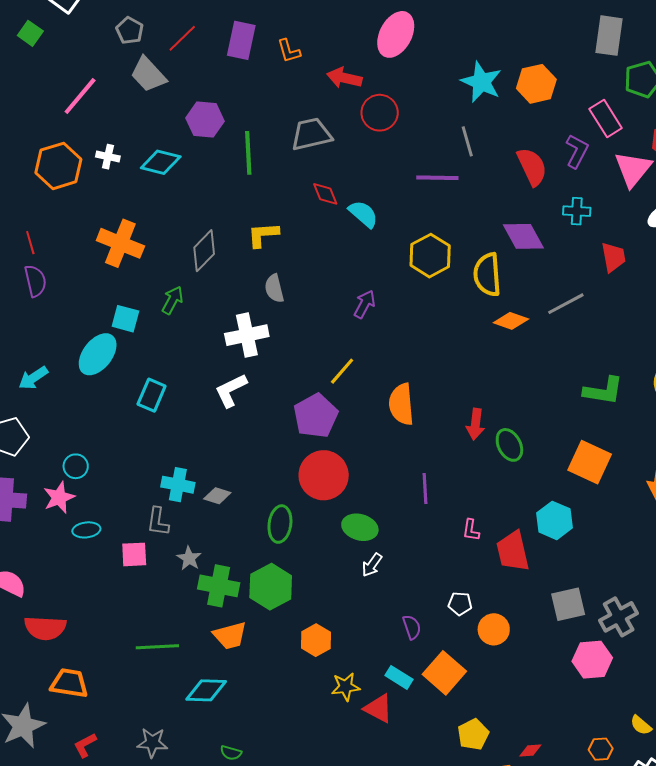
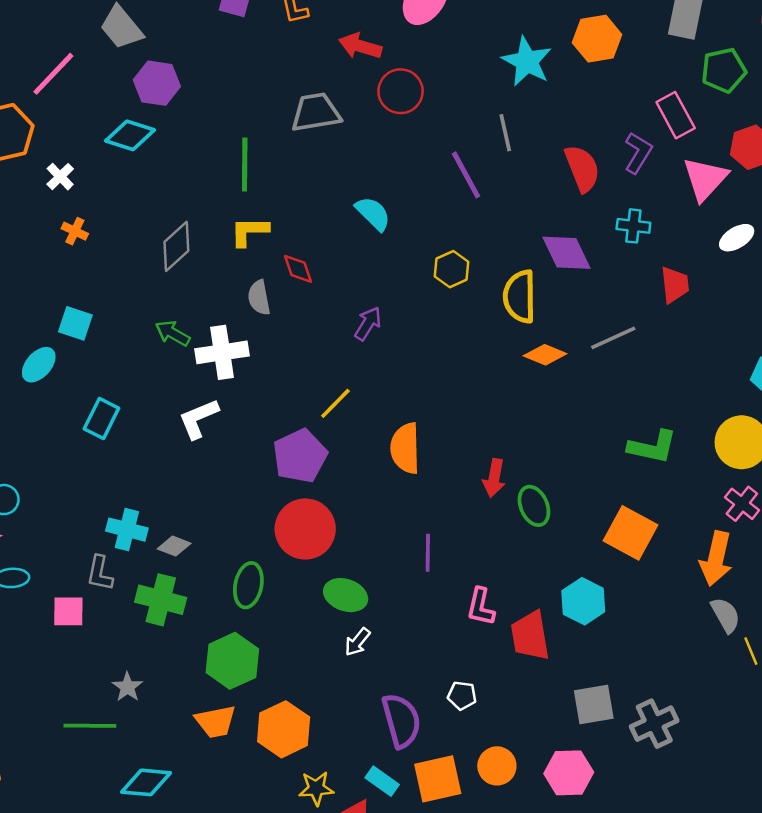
orange hexagon: (536, 84) -> (597, 39), moved
pink line: (80, 96) -> (53, 74), moved
purple hexagon: (205, 120) -> (157, 83), moved
green line: (248, 153) -> (245, 164), moved
white cross: (108, 157) -> (60, 177), moved, turned 30
purple line: (437, 178) -> (466, 175), turned 57
red diamond: (325, 194) -> (298, 269), moved
orange cross: (120, 243) -> (75, 231), size x0.5
yellow hexagon: (430, 256) -> (452, 269), size x0.7
green arrow: (173, 300) -> (173, 333), moved, turned -92
cyan ellipse: (98, 354) -> (39, 365), size x0.7
pink L-shape: (471, 530) -> (481, 607), size x1.4
gray star: (189, 558) -> (127, 687), moved
green cross: (219, 586) -> (161, 600), moved
purple semicircle: (412, 627) -> (401, 721), size x1.8
orange circle: (494, 629) -> (497, 766), moved
orange trapezoid: (230, 636) -> (216, 722), moved
orange hexagon: (316, 640) -> (284, 729), size x1.4
pink hexagon: (592, 660) -> (569, 773), moved
orange square: (444, 673) -> (438, 779), turned 33

